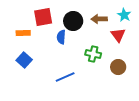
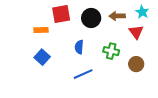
blue semicircle: (61, 37) -> (79, 47), moved

